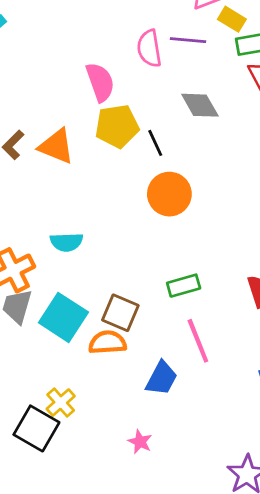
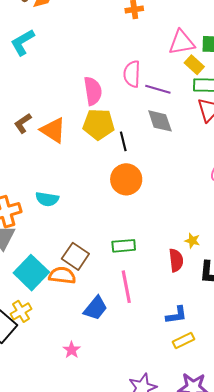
purple line: (188, 40) -> (158, 89), moved
cyan square: (63, 317) -> (31, 273), moved

